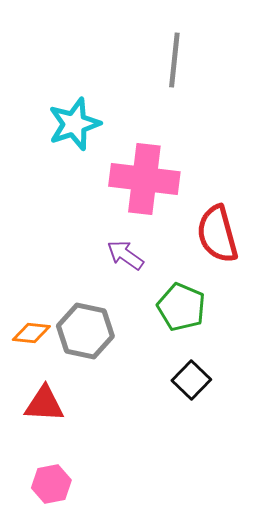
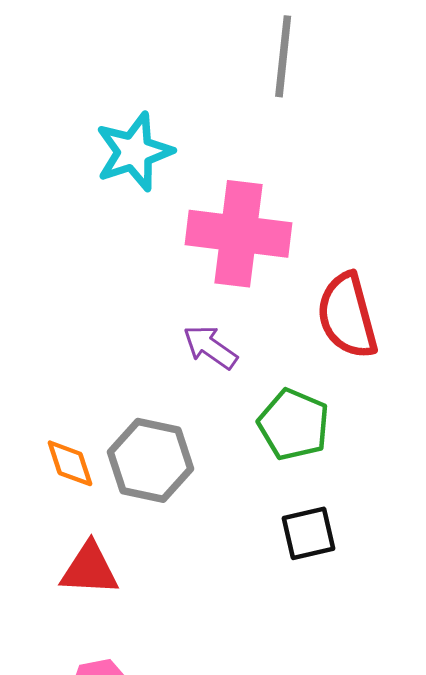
orange diamond: (31, 333) -> (70, 463), turned 66
black square: (191, 380) -> (309, 533), turned 33

